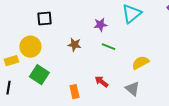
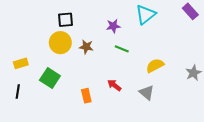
black square: (44, 19) -> (66, 20), moved
yellow circle: (30, 47) -> (60, 43), moved

